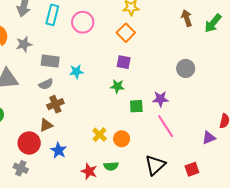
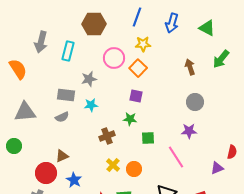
brown arrow: (187, 18) -> (190, 67), moved
pink circle: (83, 22) -> (114, 58), moved
gray star: (24, 44) -> (89, 79), moved
purple star: (160, 99) -> (189, 131), moved
brown cross: (55, 104) -> (107, 136), moved

